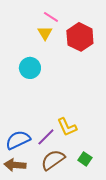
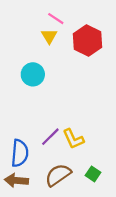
purple line: (46, 137) -> (50, 137), moved
blue semicircle: (18, 140) -> (20, 153), turned 120

